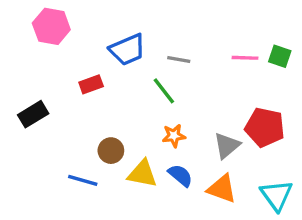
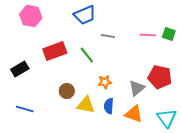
blue trapezoid: (127, 50) -> (85, 15), moved
red rectangle: (91, 84) -> (55, 51), size x1.6
green line: (164, 91) -> (87, 55), moved
blue semicircle: (180, 175) -> (109, 106), turned -126
blue line: (83, 180) -> (25, 109), moved

